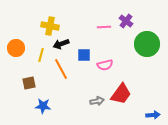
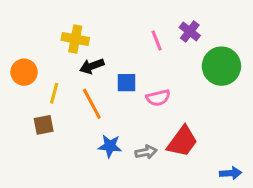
pink line: (104, 27) -> (157, 40), turned 72
yellow line: (41, 55) -> (54, 93), moved
blue star: (43, 106) -> (110, 146), moved

